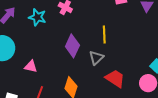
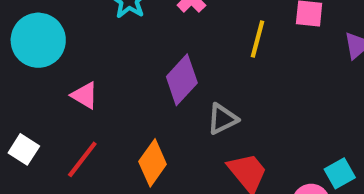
yellow line: (104, 35) -> (257, 39), moved

